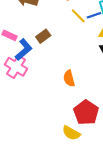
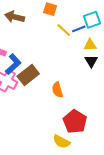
brown rectangle: (43, 36) -> (28, 75), moved, size x1.5

